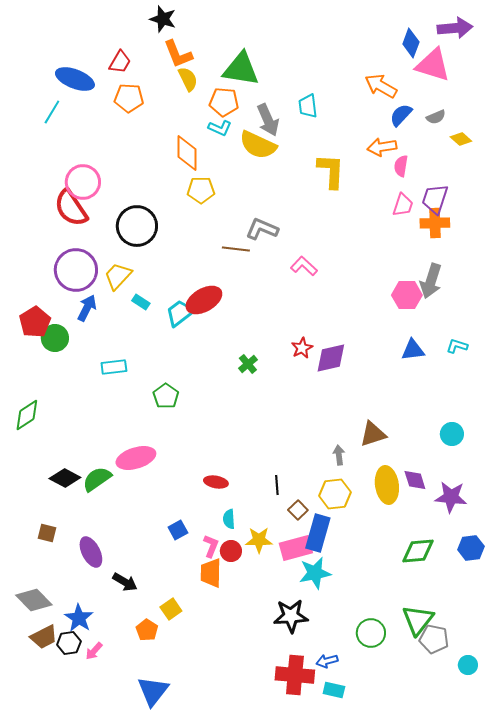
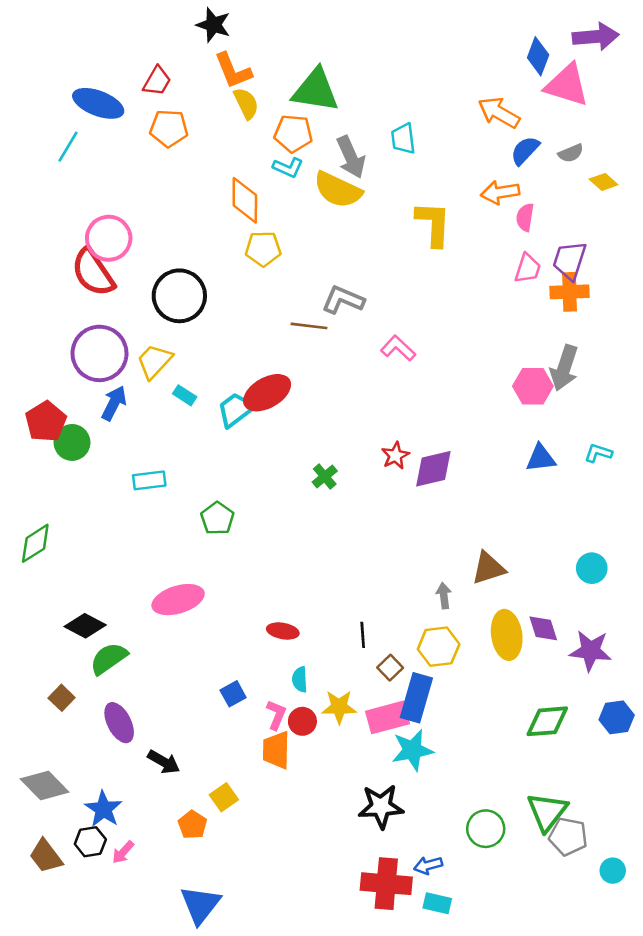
green semicircle: (97, 479) -> (109, 658), moved
brown square: (47, 533) -> (62, 698), turned 30
brown trapezoid: (44, 637) -> (46, 856), moved, turned 80

